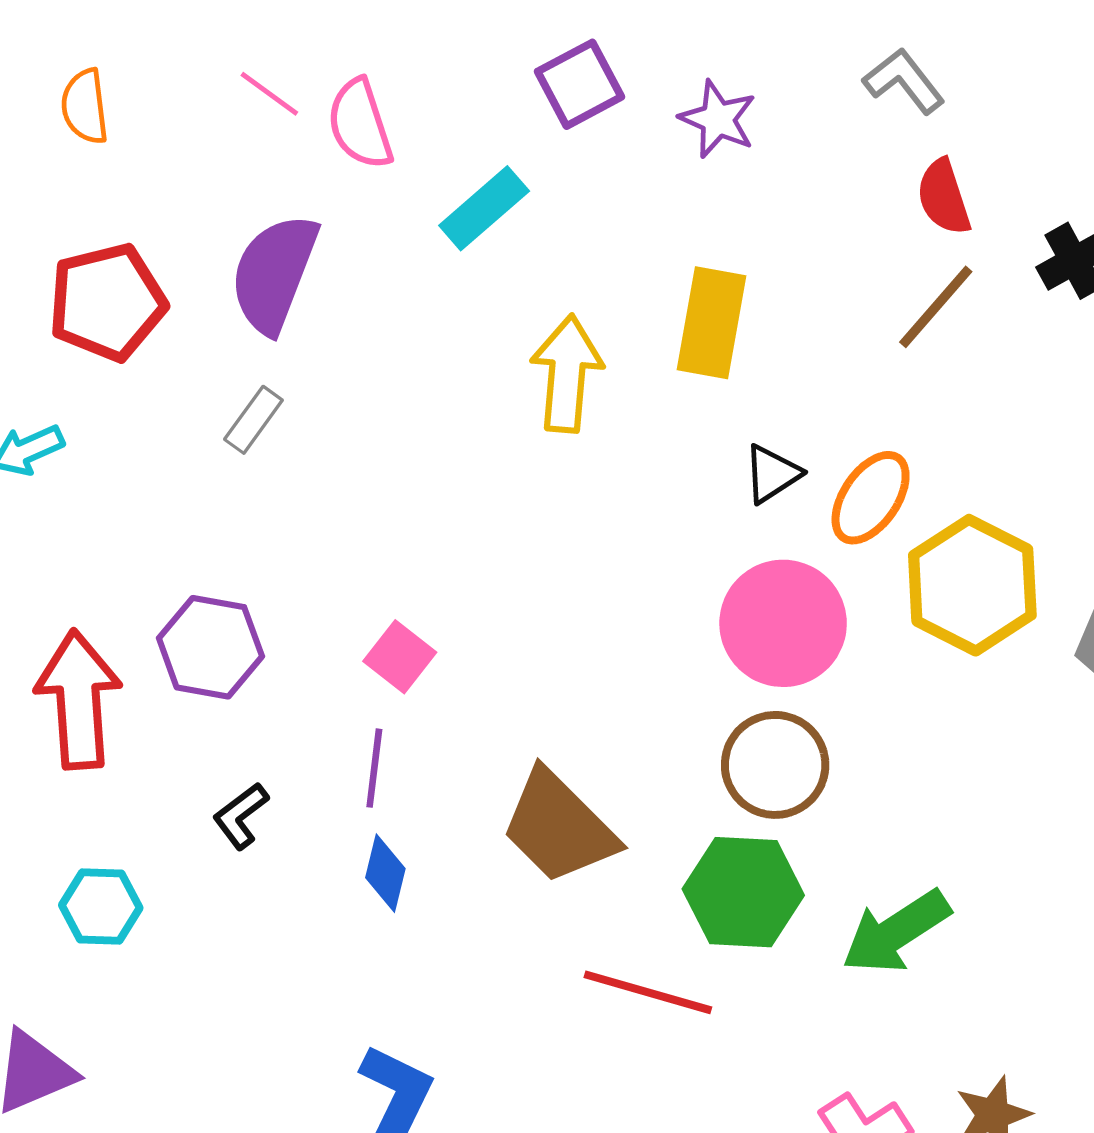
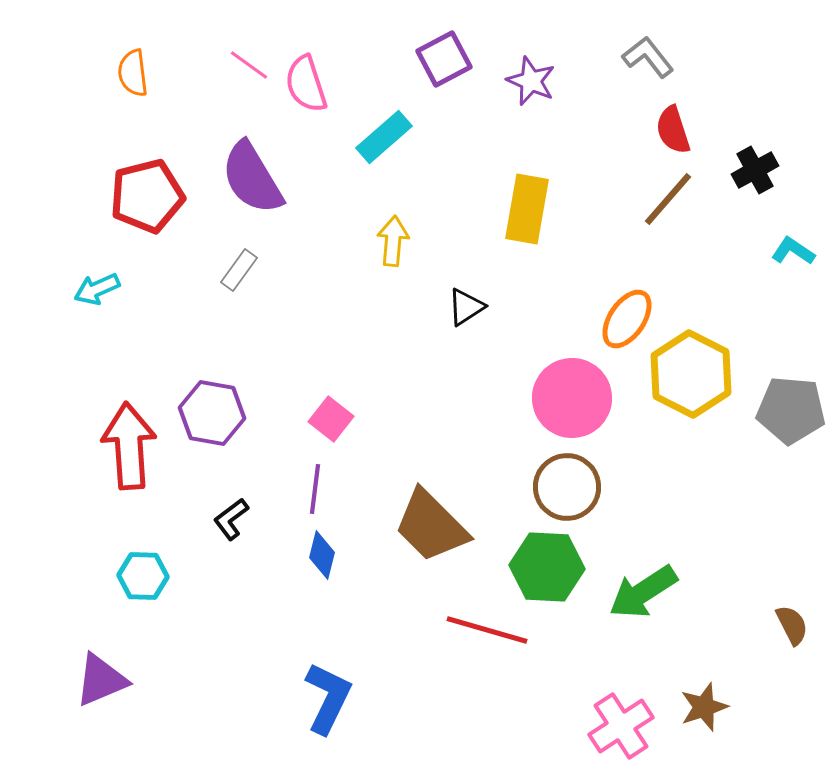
purple semicircle: (274, 273) -> (252, 178), turned -52
yellow arrow: (567, 374) -> (393, 241), moved, size x0.7
black triangle: (772, 474) -> (466, 307), moved

